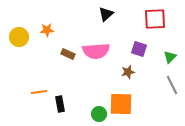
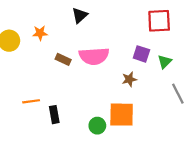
black triangle: (106, 14) -> (80, 15), moved
green triangle: (170, 57) -> (165, 62), moved

